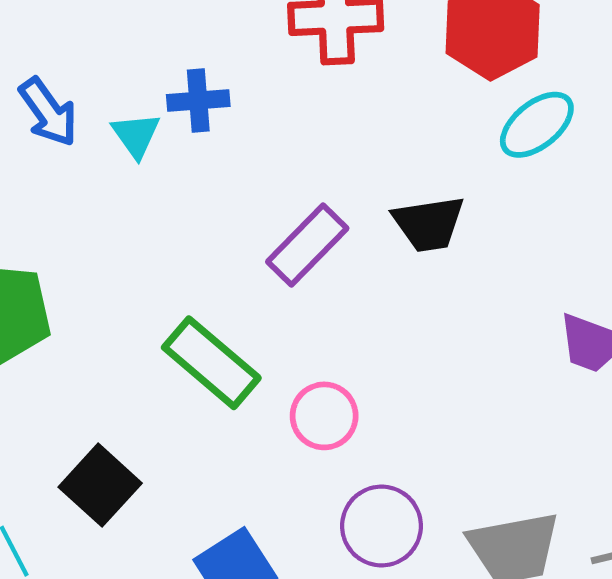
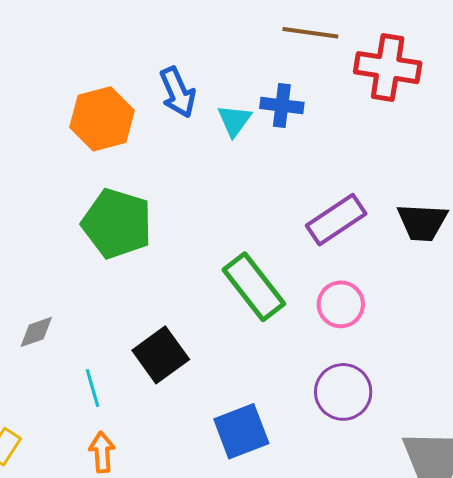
pink circle: (324, 416) -> (341, 304), moved
purple circle: (382, 526) -> (343, 392), moved

